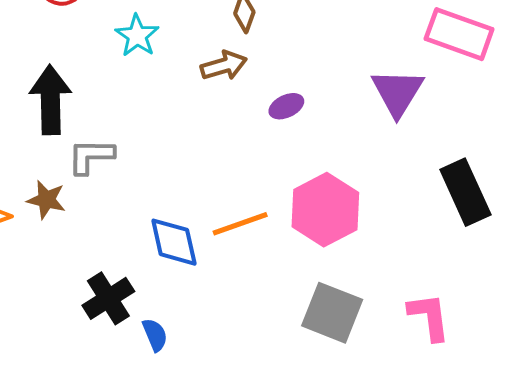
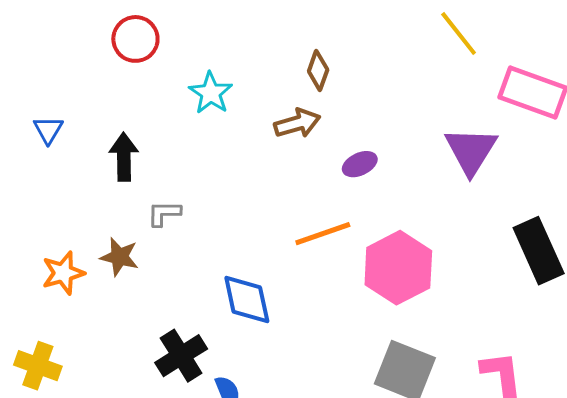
black arrow: (50, 100) -> (124, 157), size x0.7
gray L-shape: (91, 156) -> (164, 213), size x0.7
orange line: (240, 224) -> (323, 234), moved

